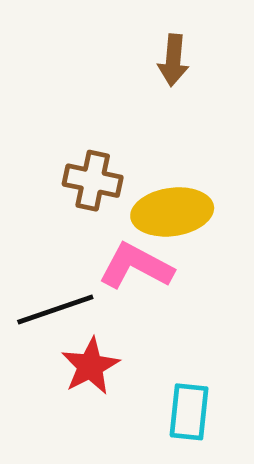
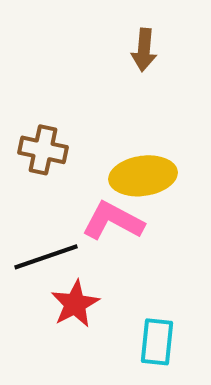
brown cross: (93, 181) -> (43, 150), moved

